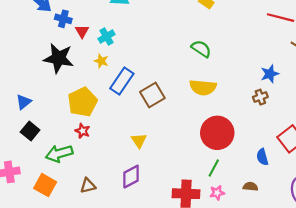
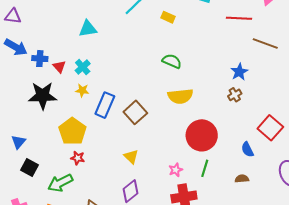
pink star: (217, 193) -> (176, 170), moved

